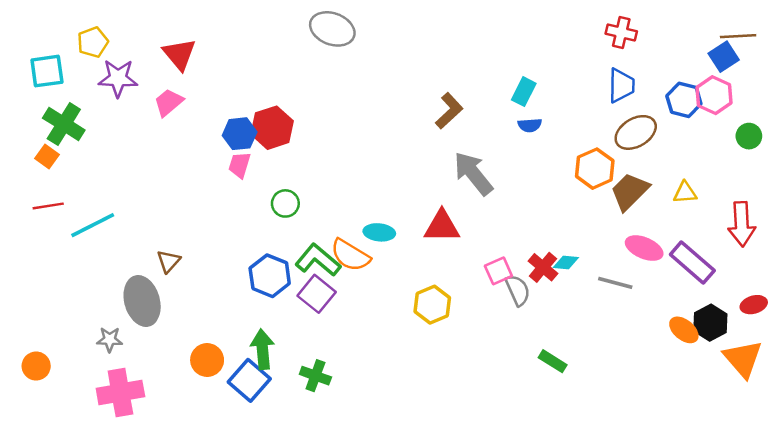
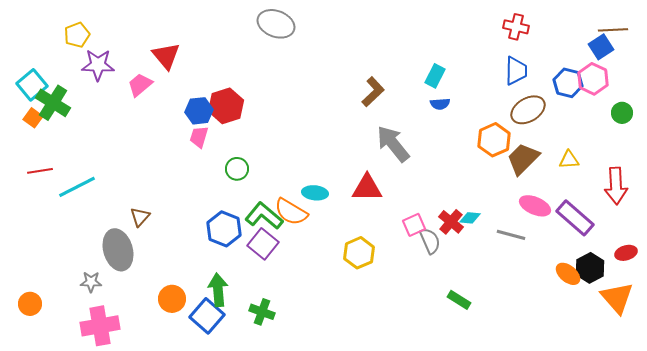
red triangle: (179, 54) -> (166, 56), moved
cyan square: (47, 71) -> (32, 85), moved, turned -32
orange square: (47, 157) -> (33, 118), moved

